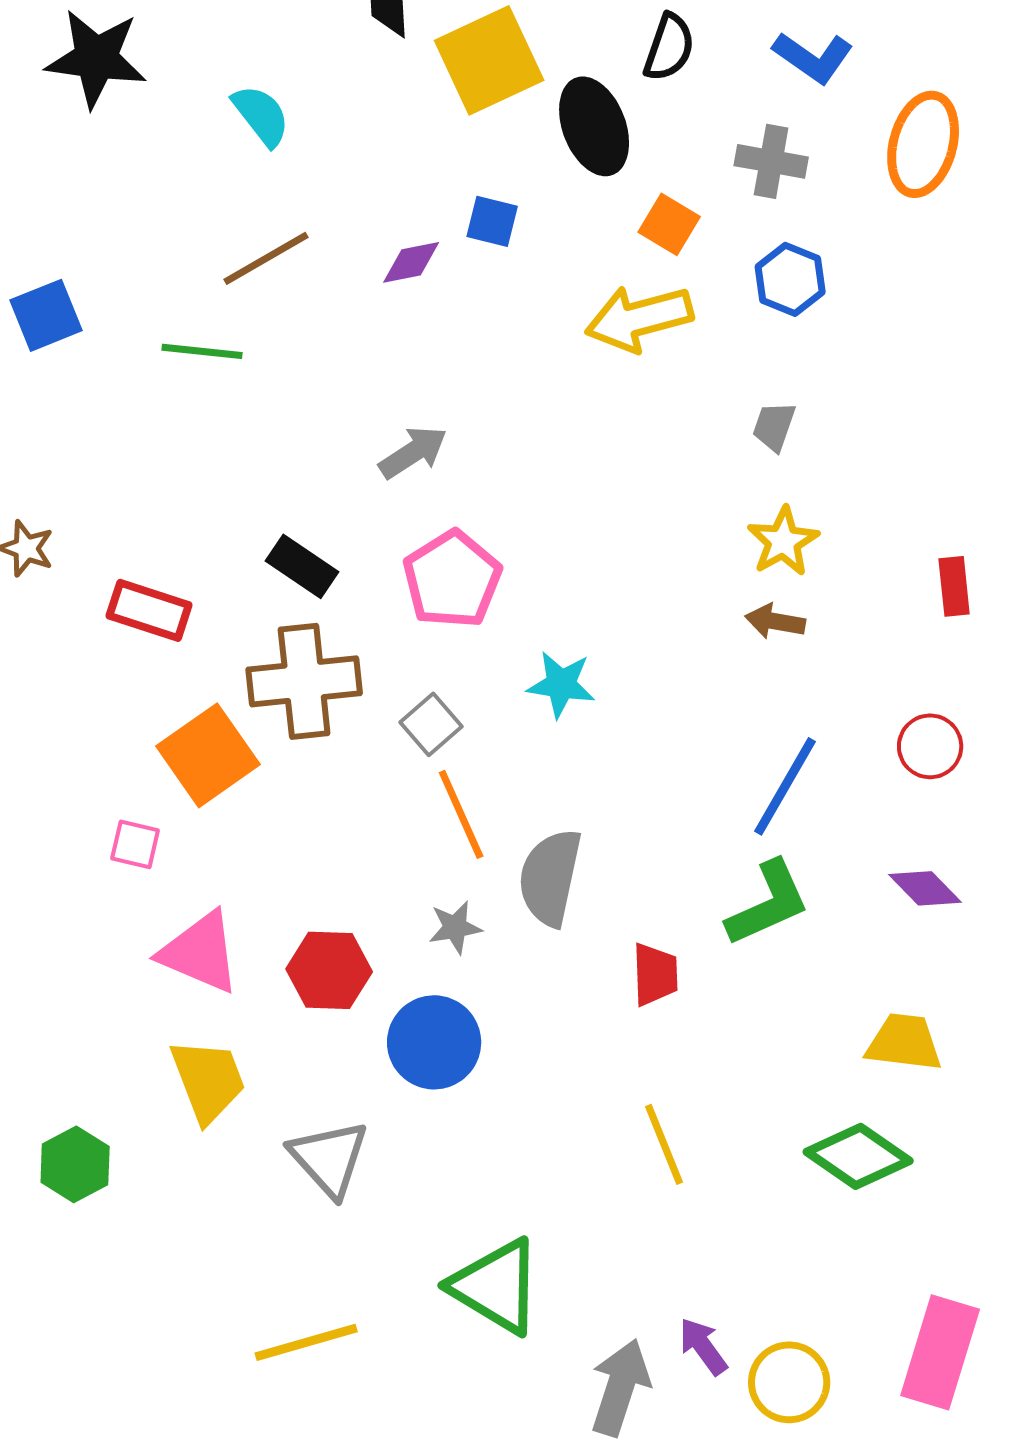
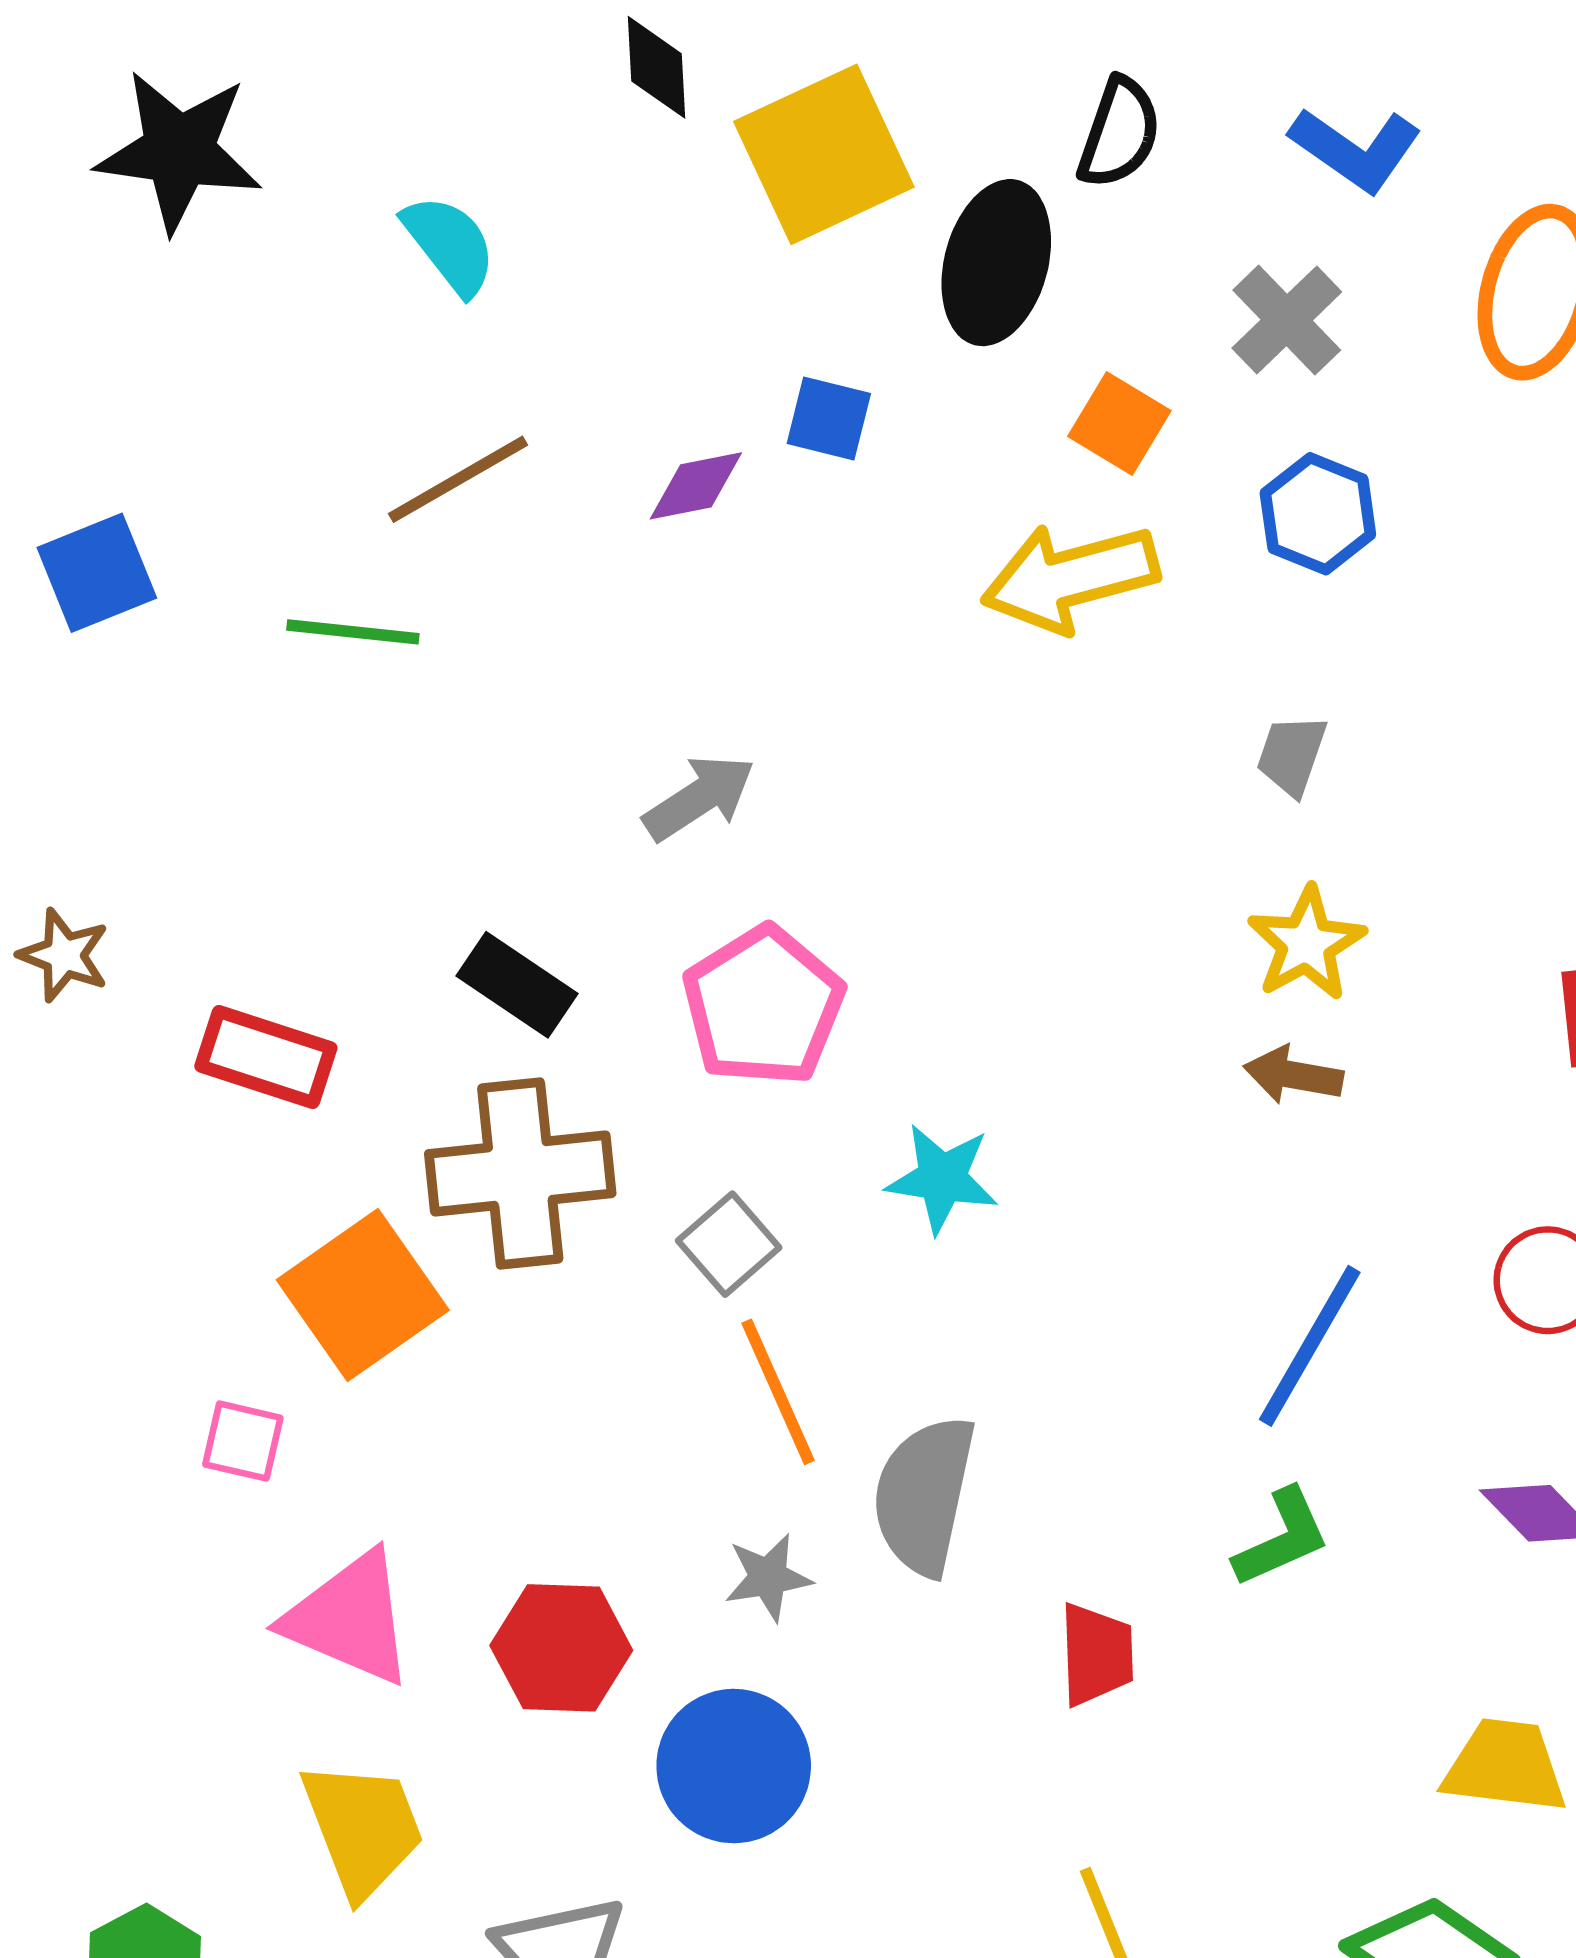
black ellipse: (594, 126) -> (996, 263), turned 36
gray cross: (771, 161) -> (1287, 320), turned 36
green L-shape: (768, 903) -> (1282, 1538), size x0.7

